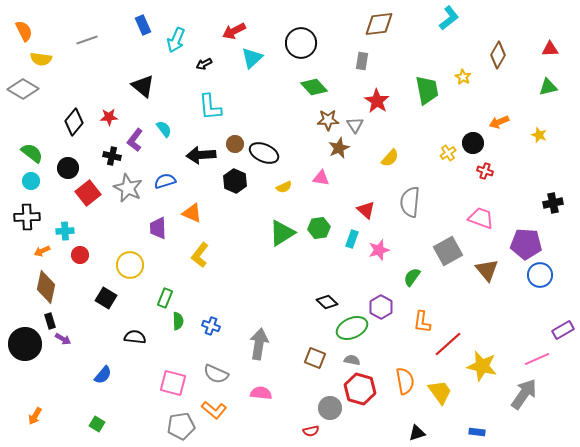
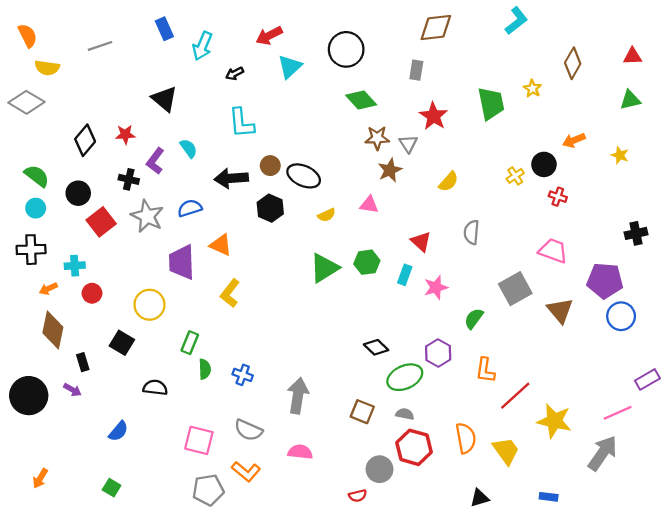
gray semicircle: (410, 202) -> (472, 232), size x0.7
purple trapezoid: (158, 228) -> (182, 262), size x1.4
black rectangle: (50, 321) -> (83, 362), moved

